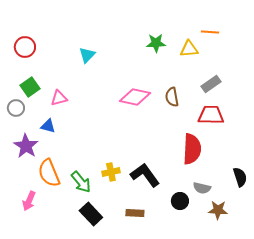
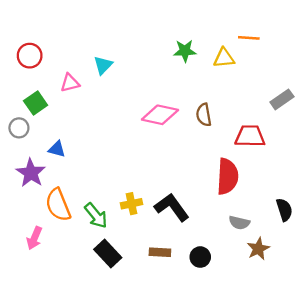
gray rectangle: (211, 84) -> (282, 99), moved
pink triangle: (59, 98) -> (70, 83), moved
black circle: (180, 201) -> (200, 257), moved
brown star: (218, 210) -> (258, 249), turned -30

